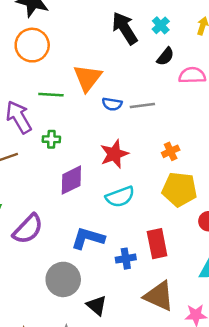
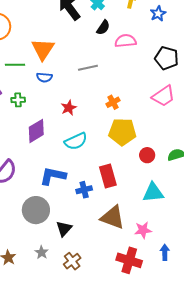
blue semicircle: (112, 104) -> (44, 77), moved
red star: (114, 154) -> (69, 108), size x0.7
black triangle: (97, 306) -> (64, 229), turned 36

